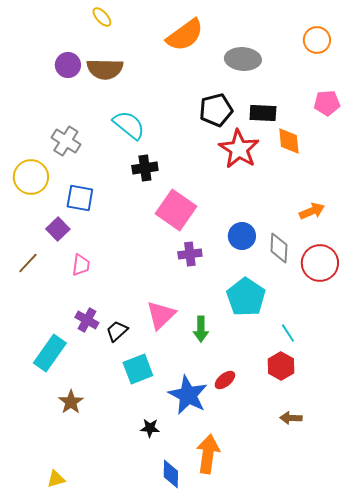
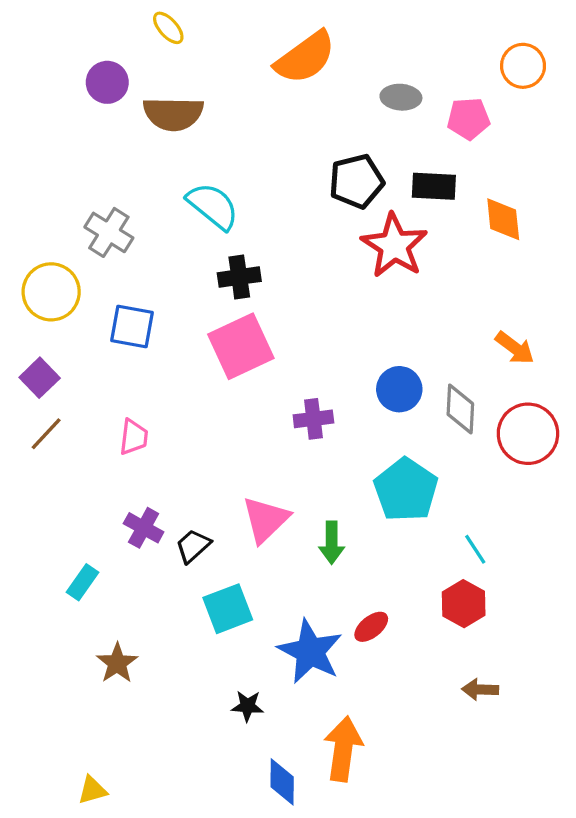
gray ellipse: (243, 59) -> (401, 97), size x0.7
purple circle: (68, 65) -> (107, 82), moved
pink pentagon: (327, 103) -> (469, 119), moved
orange diamond: (289, 141) -> (503, 219), moved
pink square: (176, 210) -> (241, 346), moved, turned 30
orange arrow: (312, 211) -> (515, 348), turned 60
purple square: (58, 229) -> (40, 378), moved
cyan rectangle: (50, 353) -> (82, 582), size x0.6

